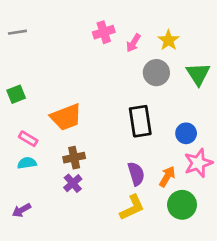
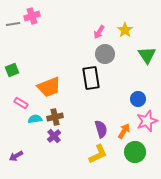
pink cross: (104, 32) -> (32, 16), moved
gray circle: (156, 73) -> (105, 54), moved
black rectangle: (140, 121) -> (91, 78), moved
cyan semicircle: (27, 163) -> (35, 119), moved

